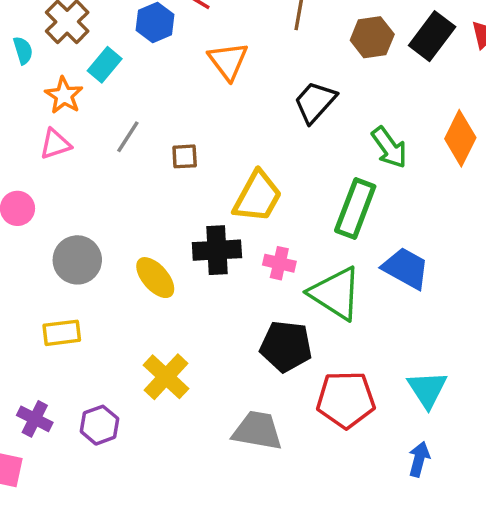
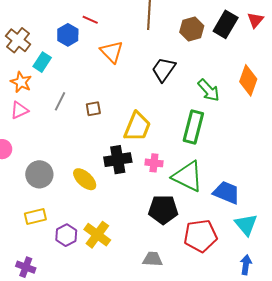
blue trapezoid: (406, 268) -> (226, 193), moved
purple hexagon: (99, 425) -> (66, 235), moved
gray trapezoid: (257, 431) -> (153, 259), size x0.7

